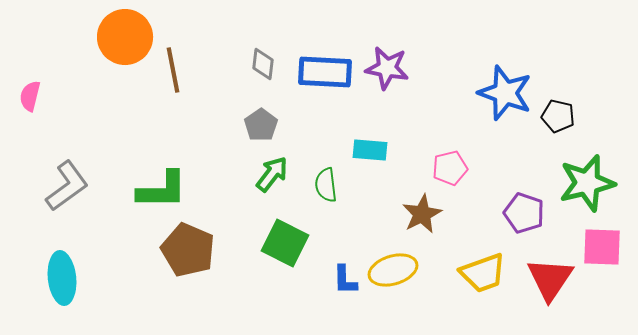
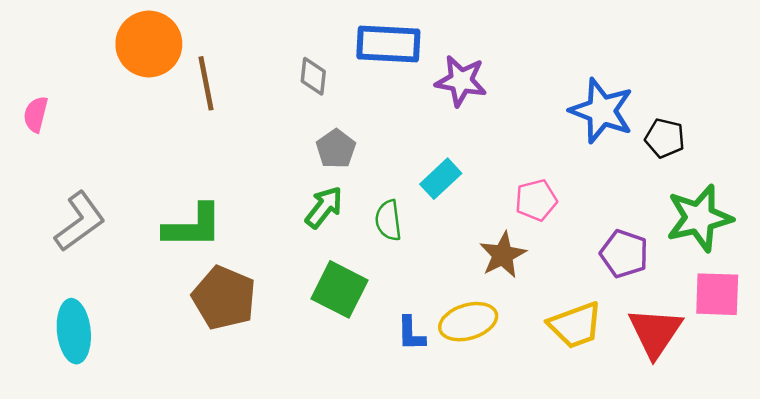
blue rectangle: (325, 72) -> (388, 44), moved
gray pentagon: (261, 125) -> (336, 149), moved
cyan rectangle: (370, 150) -> (441, 179), turned -48

